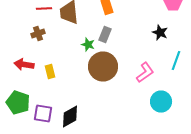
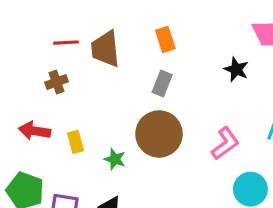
black star: (160, 32) -> (236, 69), moved
green star: (88, 44) -> (115, 159), moved

